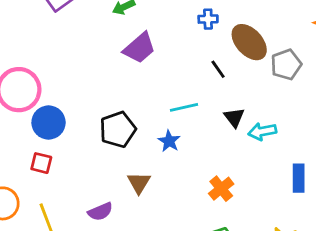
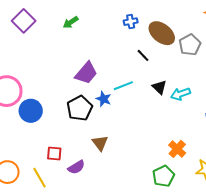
purple trapezoid: (139, 48) -> (86, 73), moved
blue star: (169, 141) -> (104, 99), moved
red square: (41, 163) -> (54, 153), moved
orange cross: (221, 189) -> (177, 149), moved

